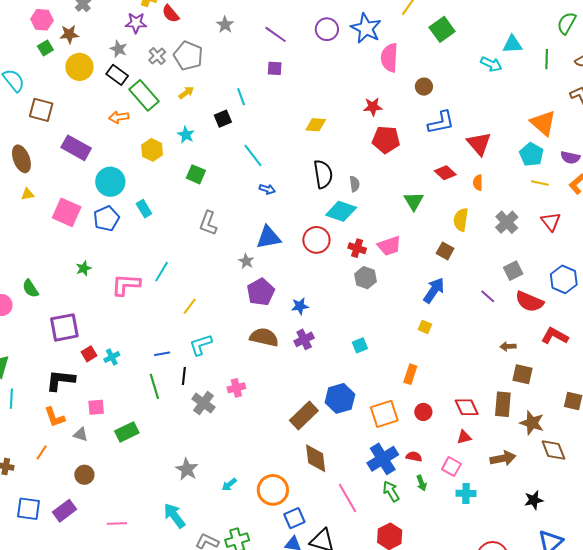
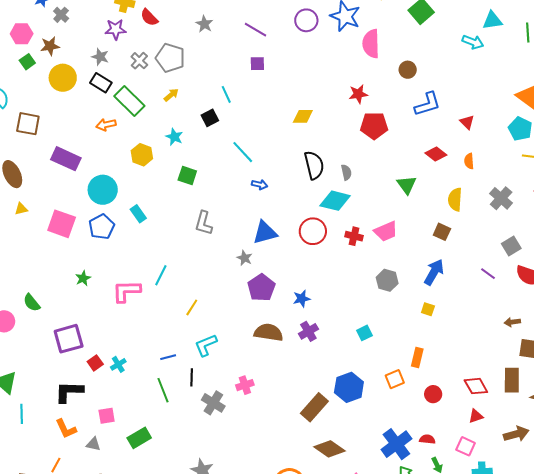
red triangle: (479, 144) -> (467, 122), size x0.6
gray hexagon: (366, 278) -> (387, 280), moved
orange square: (384, 414) -> (395, 379), moved, size x0.7
brown diamond: (316, 458) -> (330, 449), turned -44

